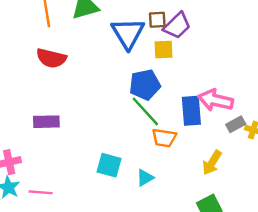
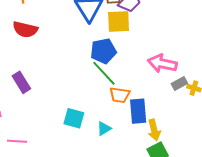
yellow square: (163, 49) -> (119, 21), size x1.4
blue rectangle: (191, 111) -> (138, 111), moved
purple rectangle: (46, 122) -> (21, 82), turned 60
yellow arrow: (212, 163) -> (154, 130), moved, turned -45

